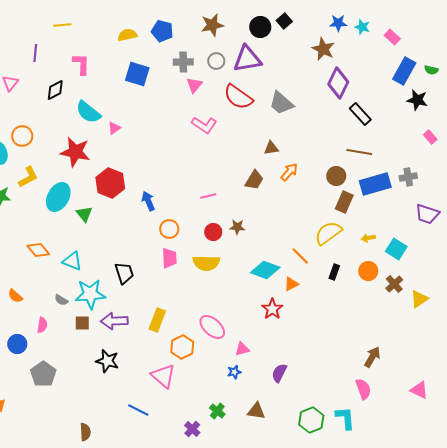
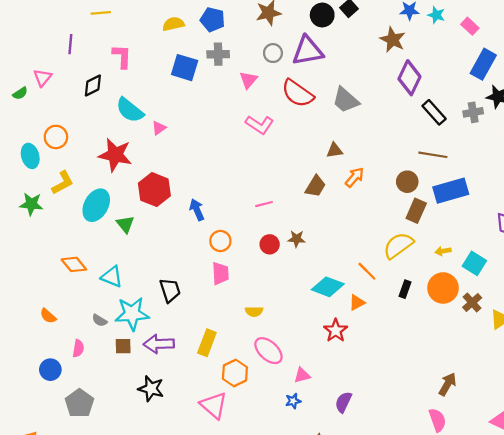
gray cross: (183, 62) -> (218, 54), moved
gray cross: (408, 177) -> (473, 112), moved
yellow semicircle: (206, 263) -> (254, 311), moved, size x0.6
orange circle: (368, 271) -> (443, 288), size x1.4

